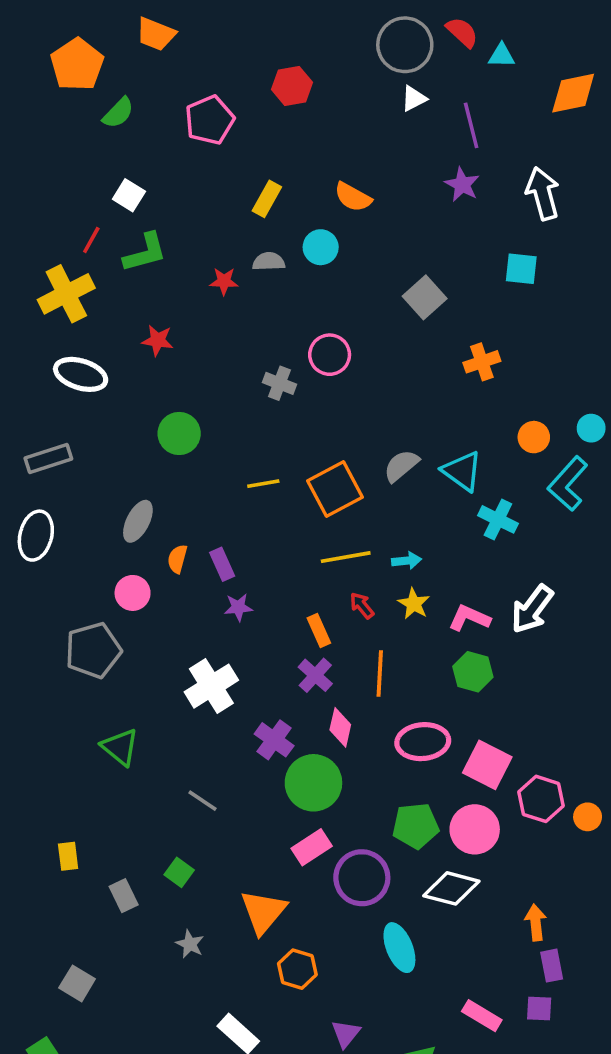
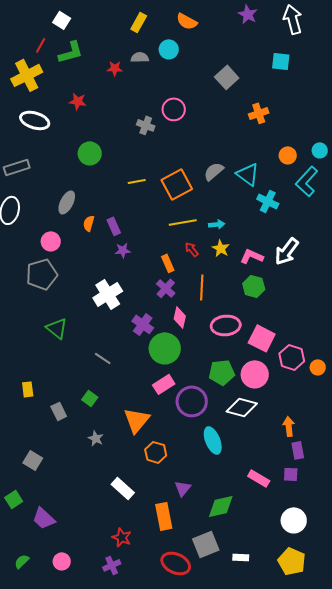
pink circle: (133, 593) -> (51, 241), moved

